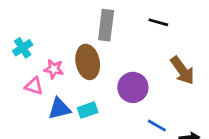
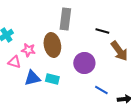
black line: (158, 22) -> (102, 31), moved
cyan rectangle: (88, 110) -> (52, 79), turned 32

